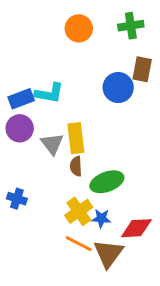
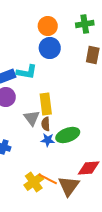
blue circle: (118, 88) -> (50, 48), moved
gray triangle: (52, 144) -> (32, 118), moved
yellow cross: (79, 211) -> (34, 182), moved
blue star: (101, 218) -> (48, 140), moved

